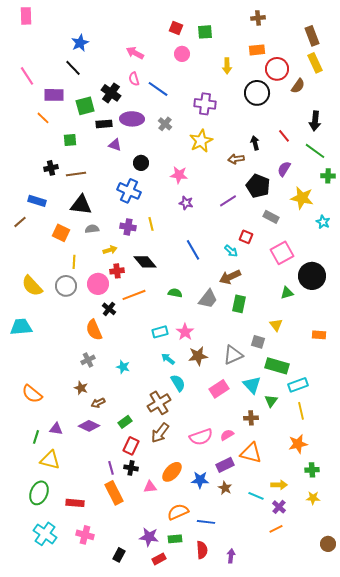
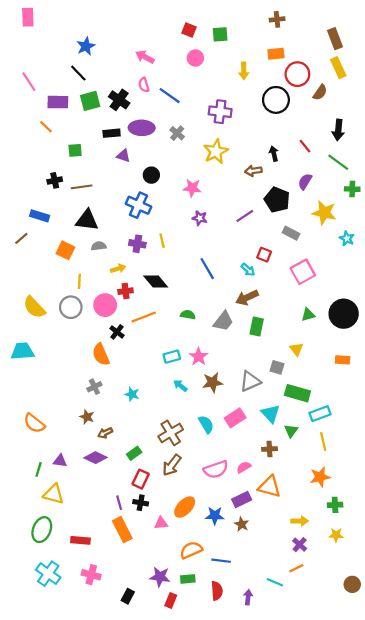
green square: (85, 106) -> (90, 101), moved
black circle: (312, 276) -> (344, 314), moved
cyan semicircle: (178, 383) -> (206, 424), moved
cyan line: (256, 496) -> (275, 582), moved
red rectangle: (159, 559) -> (171, 600), turned -40

